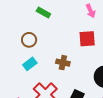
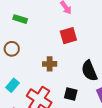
cyan rectangle: (30, 64) -> (13, 85), moved

